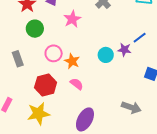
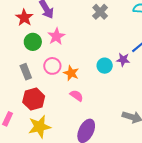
pink star: (72, 19) -> (56, 36), moved
gray rectangle: (18, 59) -> (26, 72), moved
red hexagon: (46, 85) -> (34, 99), moved

